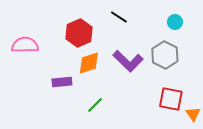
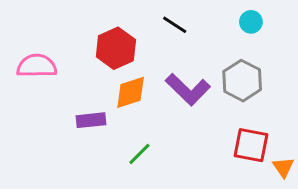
cyan circle: (175, 22) -> (251, 22), moved

